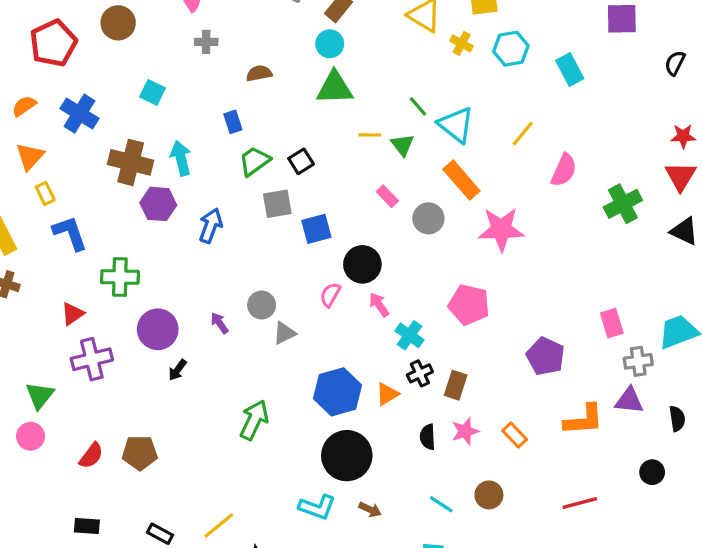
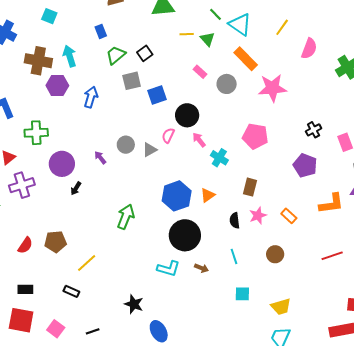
gray triangle: (284, 333) -> (150, 150), moved
black cross: (420, 373) -> (314, 130), moved
cyan line: (441, 504) -> (234, 256), moved, turned 42
yellow line: (219, 526) -> (87, 263), moved

